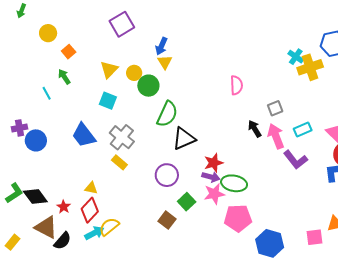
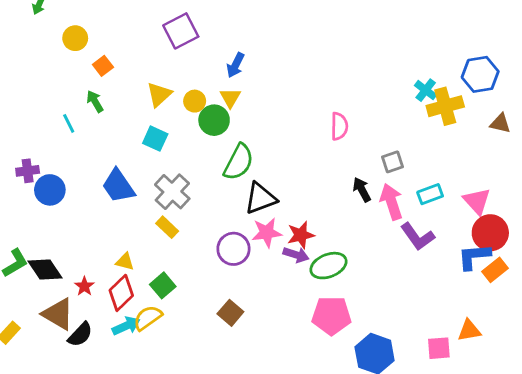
yellow triangle: (165, 62) -> (230, 98), moved
green ellipse: (234, 183) -> (328, 266), turned -35
pink star: (214, 194) -> (267, 233), moved
green square: (187, 202) -> (163, 285), moved

